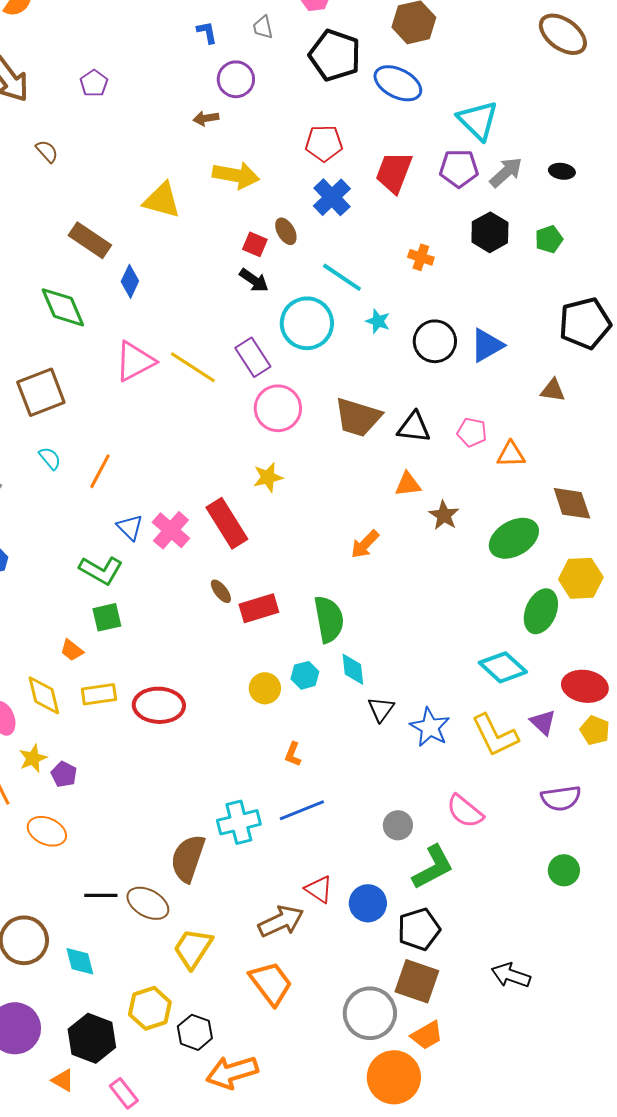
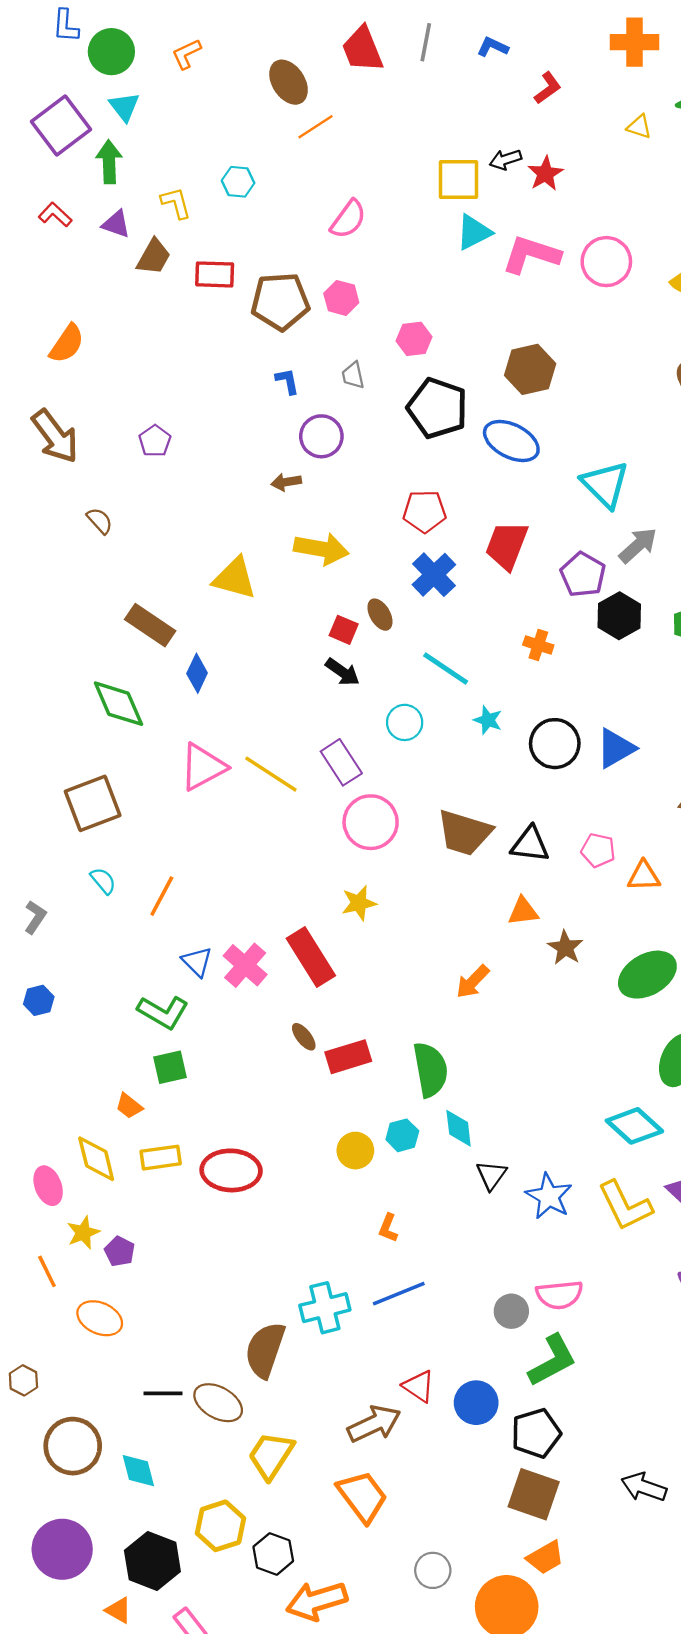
purple pentagon: (459, 168) -> (583, 575), moved, turned 30
cyan circle: (307, 323) -> (405, 722), size x0.6
pink semicircle: (465, 811) -> (559, 1295), moved, turned -45
gray circle: (370, 1013) -> (433, 1570), moved, size x0.6

